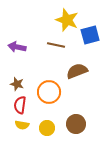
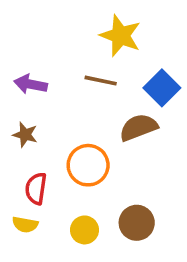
blue square: (90, 35) -> (162, 88), moved, turned -30
brown star: (17, 84) -> (25, 135), moved
yellow semicircle: (22, 125) -> (25, 225), moved

